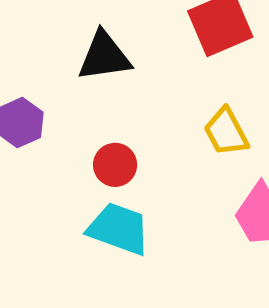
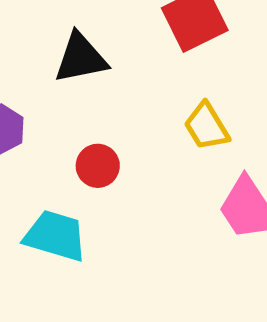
cyan trapezoid: (119, 229) -> (55, 236), moved

